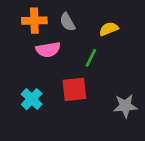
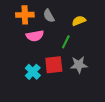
cyan cross: (32, 99) -> (33, 72), moved
gray star: (125, 106) -> (79, 65), moved

